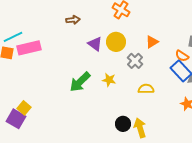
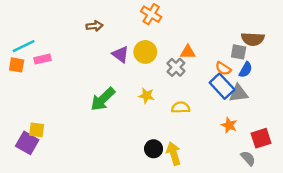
orange triangle: (152, 42) -> (188, 52), turned 32
pink rectangle: (29, 48) -> (43, 59), size x0.6
gray cross: (135, 61) -> (176, 67), moved
yellow star: (109, 80) -> (146, 96), moved
yellow square: (24, 108) -> (37, 130), turned -32

